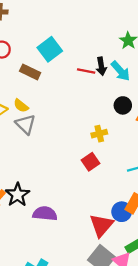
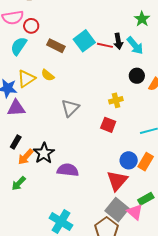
cyan square: (50, 49) -> (84, 41), moved
gray triangle: (25, 124) -> (70, 108), moved, turned 30
red square: (91, 162) -> (108, 125), turned -35
blue circle: (122, 212) -> (129, 160), moved

